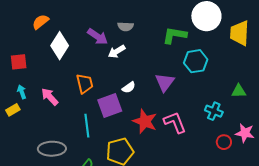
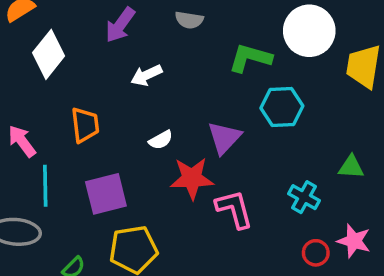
gray semicircle: (126, 26) -> (189, 20), moved
purple arrow: (98, 37) -> (120, 25), moved, turned 85
purple square: (110, 106) -> (106, 194), moved
red star: (145, 121) -> (192, 178), moved, turned -30
cyan line: (87, 126) -> (45, 186), moved

